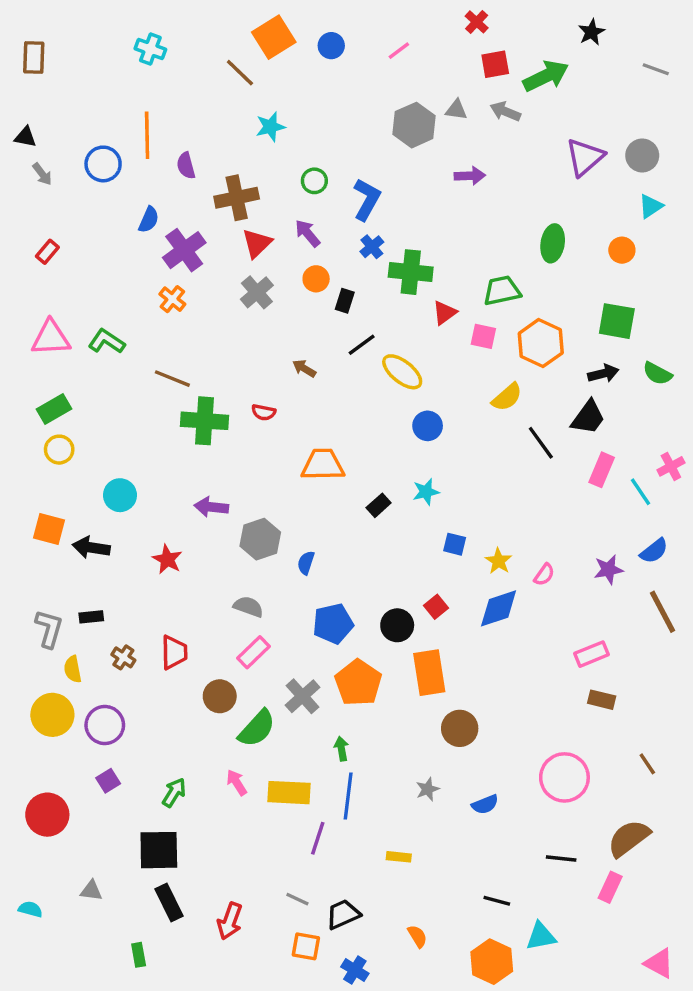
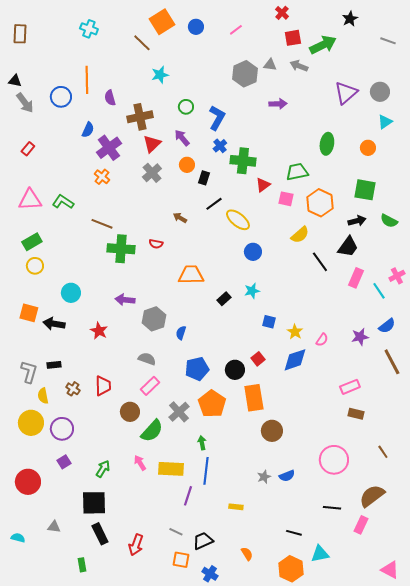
gray arrow: (42, 174) -> (25, 103), size x1.5
gray star: (428, 789) -> (264, 477), moved

